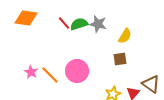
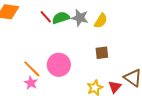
yellow semicircle: (125, 36) -> (101, 21), moved
pink star: (31, 72) -> (31, 83), moved

